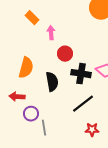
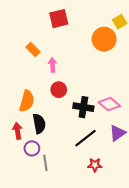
red circle: (65, 54) -> (59, 90), moved
black semicircle: (52, 82) -> (39, 124), moved
red arrow: (17, 97) -> (17, 131), turned 77

